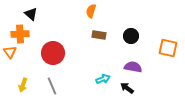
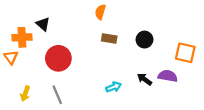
black triangle: (31, 14) -> (43, 24), moved
purple semicircle: (133, 67) -> (168, 76), moved
black arrow: (127, 88) -> (144, 79), moved

